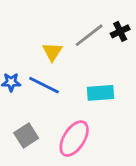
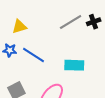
yellow triangle: (52, 52) -> (19, 27), moved, turned 35

